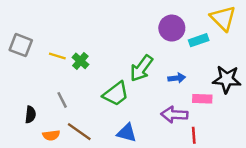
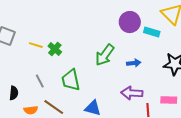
cyan rectangle: (199, 40) -> (152, 32), turned 35
green trapezoid: (116, 94) -> (71, 80), moved, turned 115
pink rectangle: (202, 99) -> (169, 100), moved

